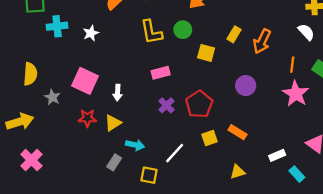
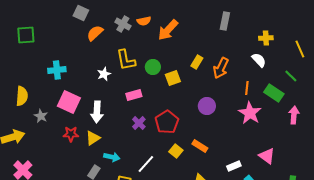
cyan cross: (57, 26) -> (57, 70), moved
green circle: (183, 30) -> (153, 67), moved
white star: (91, 33) -> (104, 74), moved
yellow square: (206, 53) -> (173, 78), turned -35
white arrow: (118, 93) -> (97, 112), size x1.5
yellow square: (210, 138) -> (176, 151), turned -32

